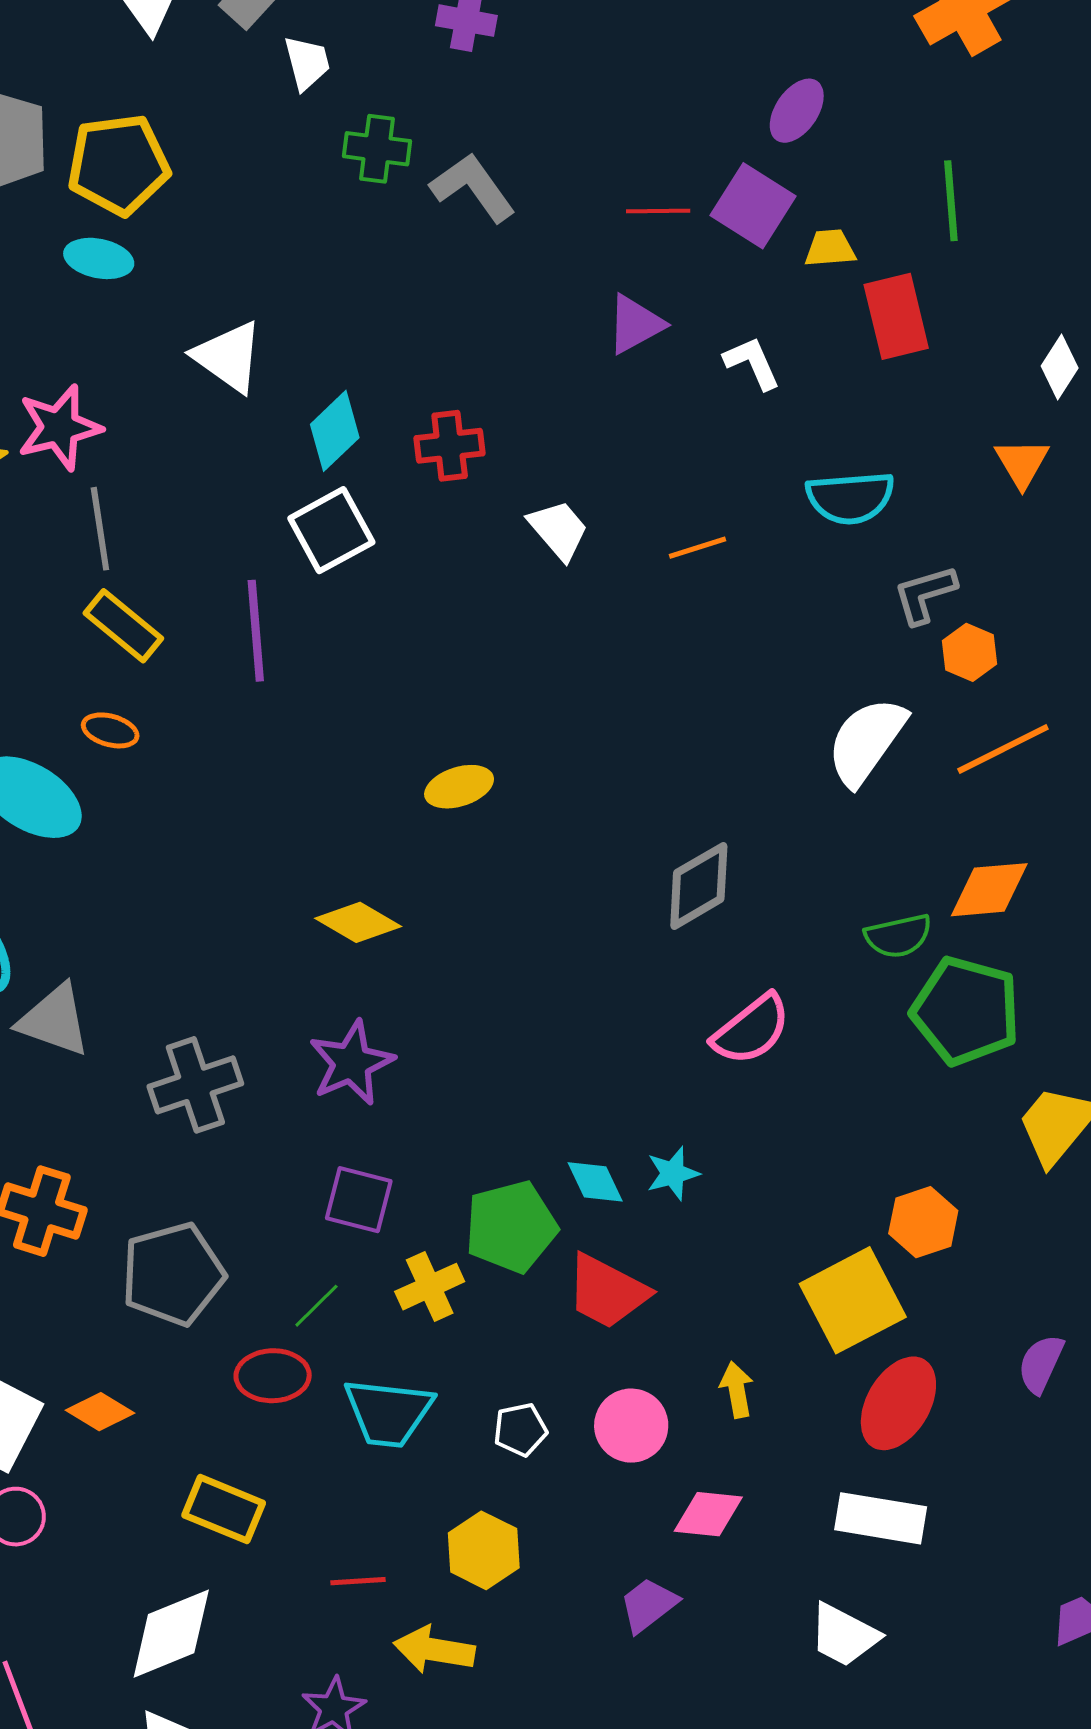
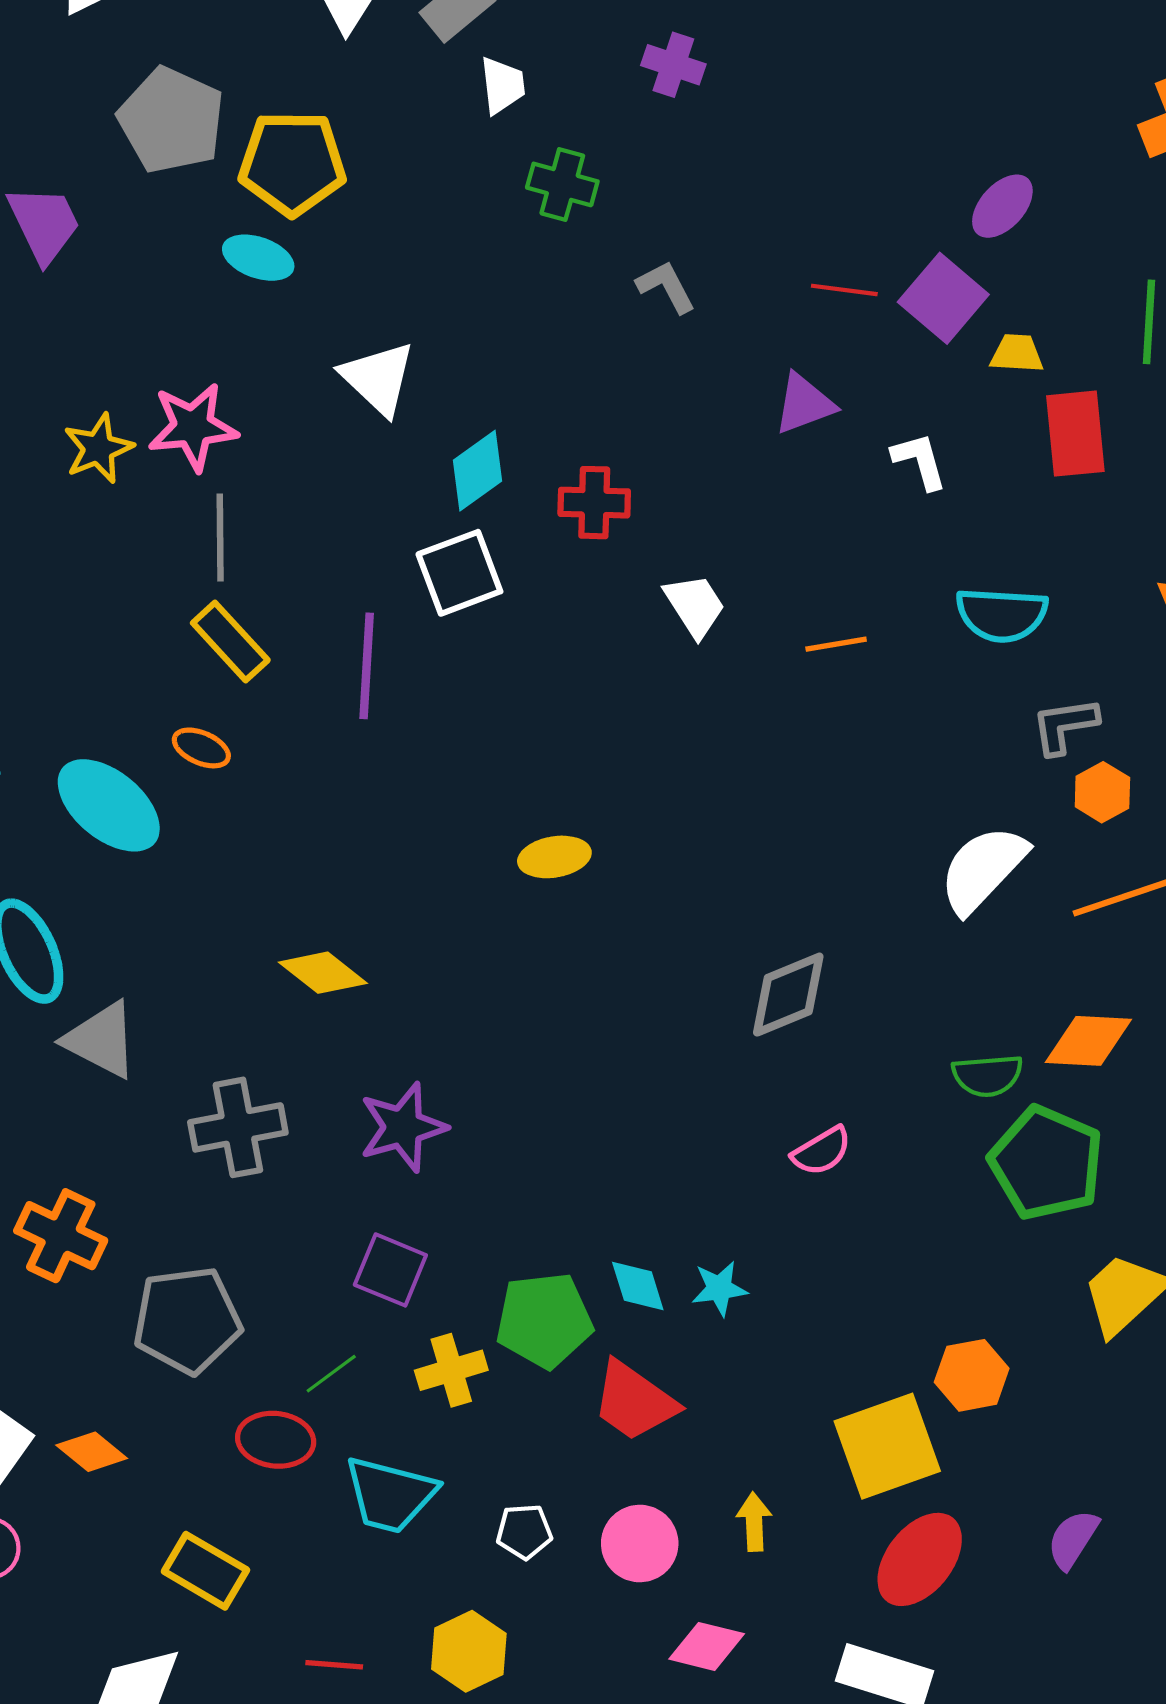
gray L-shape: (473, 187) -> (666, 287), moved, size x0.7
yellow diamond: (358, 922) -> (323, 973), moved
pink semicircle: (751, 1030) -> (822, 1151), size x0.7

